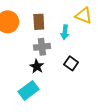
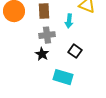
cyan rectangle: (28, 90) -> (63, 77), moved, turned 54

